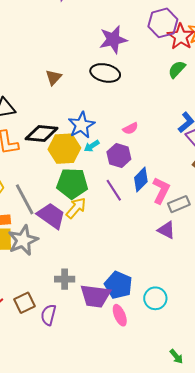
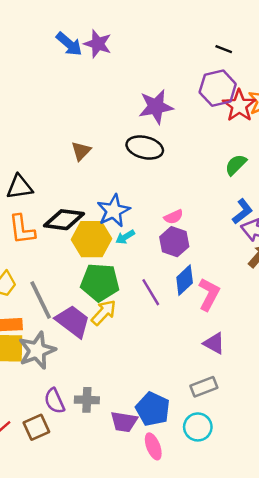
green semicircle: (177, 69) -> (236, 165), moved
purple hexagon: (119, 156) -> (174, 242), moved
gray rectangle: (179, 204) -> (204, 387), moved
purple trapezoid: (95, 296) -> (124, 422), size x0.7
purple semicircle: (48, 315) -> (54, 401), moved, turned -40

